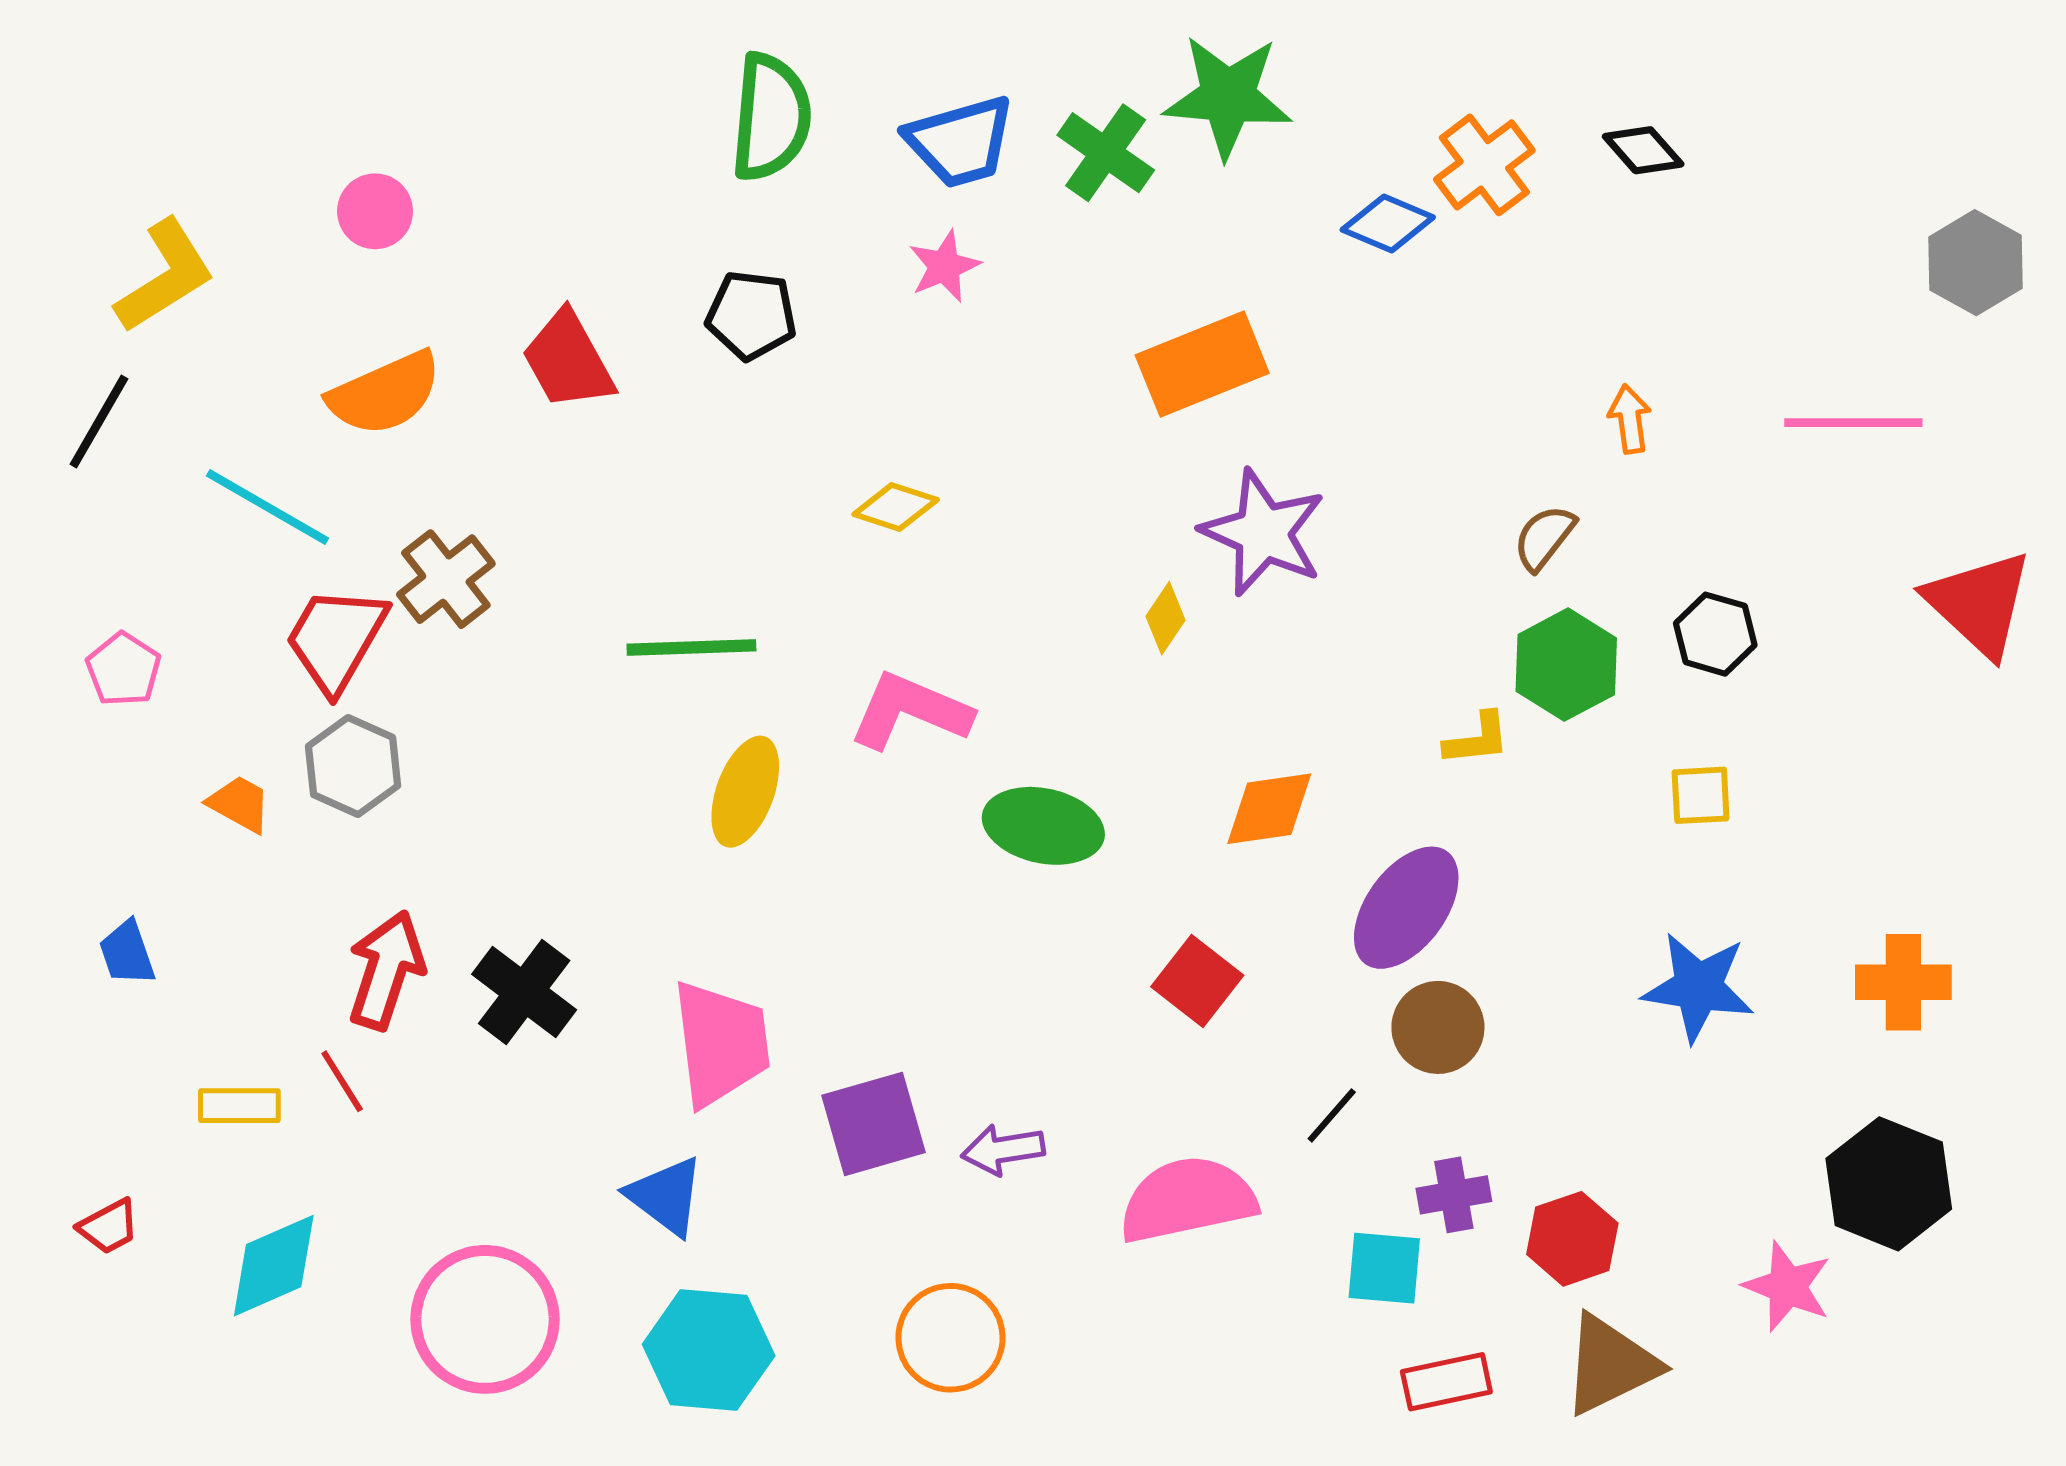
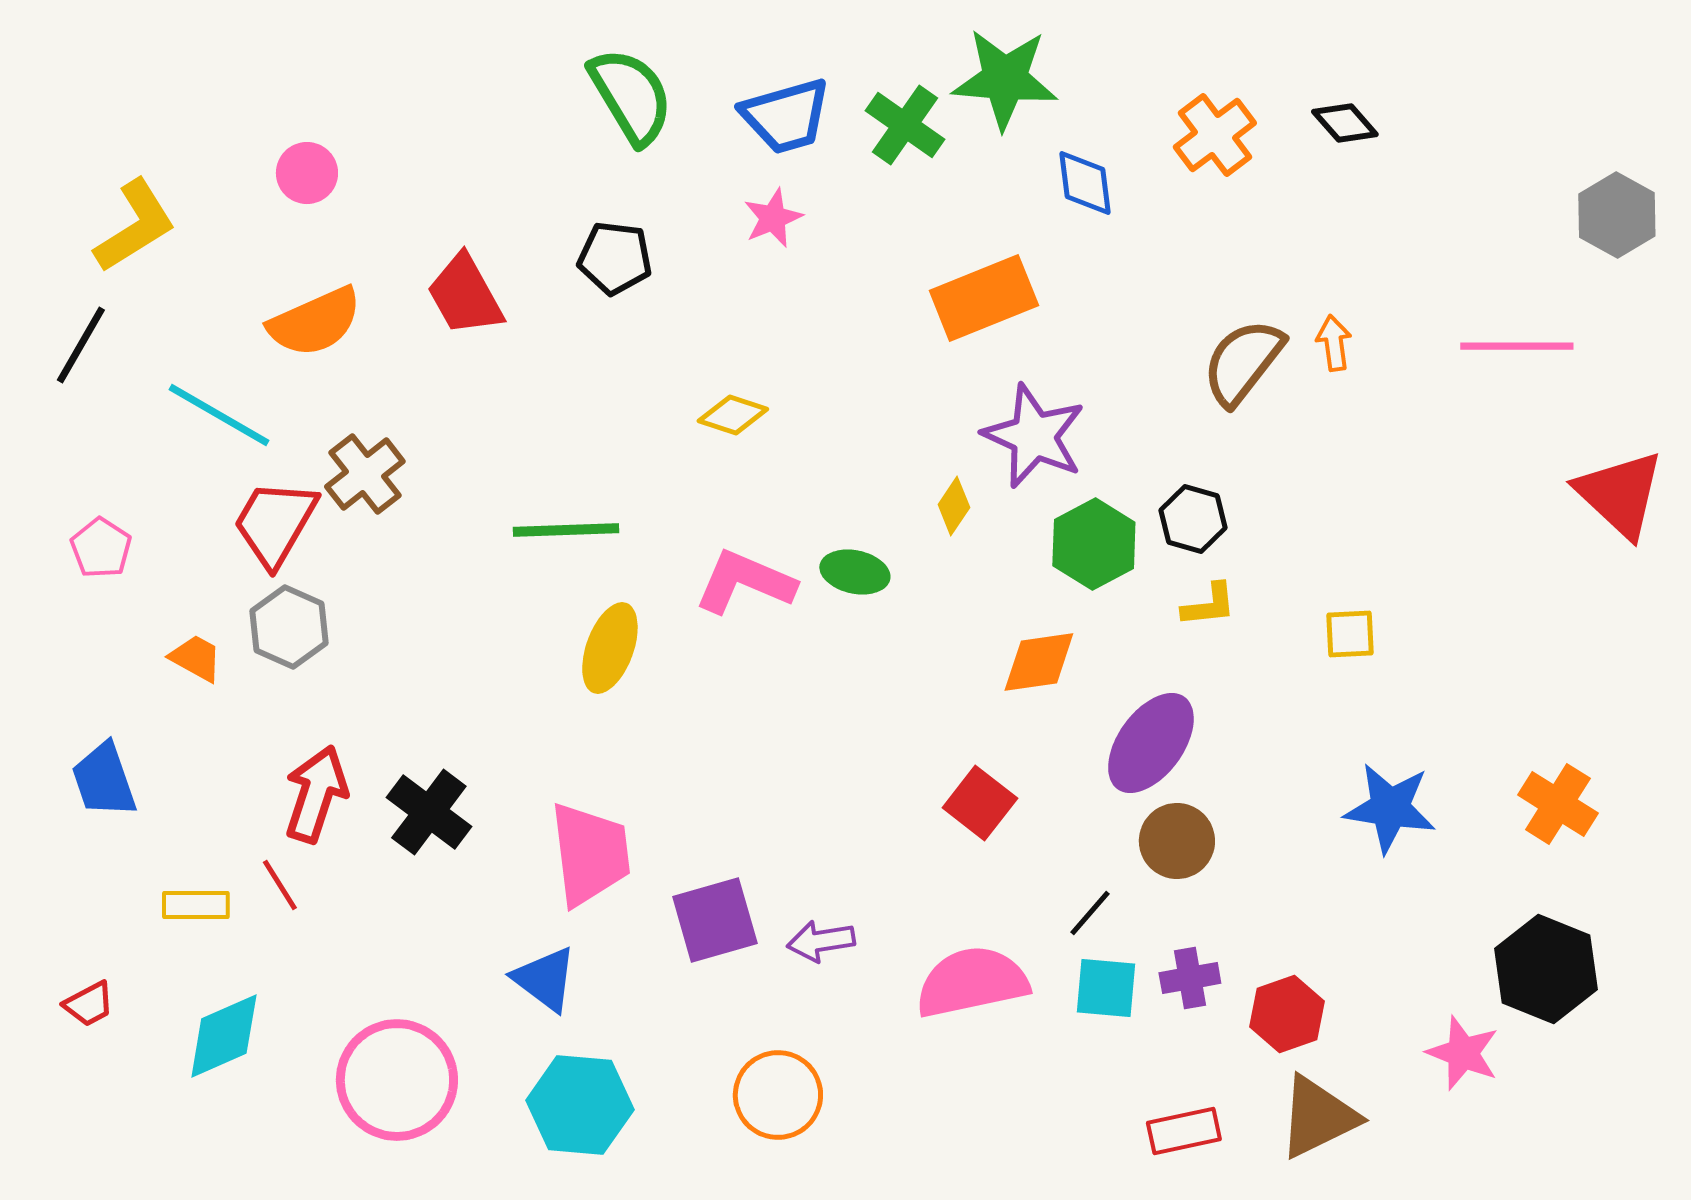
green semicircle: (771, 117) -> (631, 96), turned -36
blue diamond: (1388, 224) -> (1085, 183), moved, turned 60
brown semicircle: (1544, 538) -> (1243, 362), moved, size x1.6
black hexagon: (1715, 634) -> (1193, 519), moved
green hexagon: (1566, 665) -> (1094, 544), moved
yellow square: (1701, 795) -> (1350, 634), moved
green ellipse: (1043, 826) -> (855, 572), moved, size x0.7
blue trapezoid: (127, 953) -> (104, 780), size x1.4
orange cross: (1903, 982) -> (1558, 804), turned 32
cyan square: (1384, 1268) -> (1106, 988), moved

